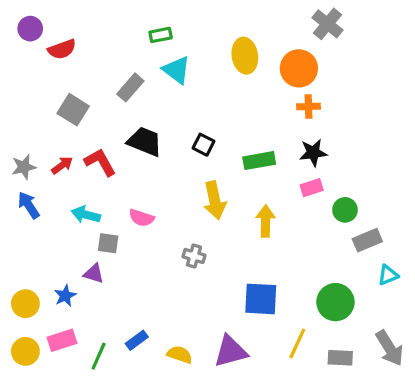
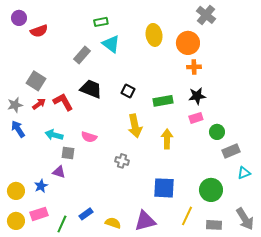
gray square: (73, 110) -> (36, 81), moved

